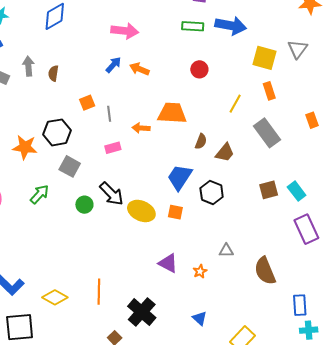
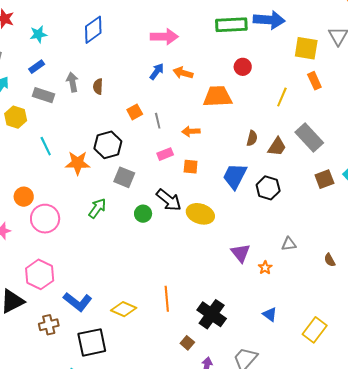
green rectangle: (193, 26) -> (231, 25), size x1.4
orange trapezoid: (172, 113) -> (218, 97), moved
gray rectangle: (267, 133) -> (309, 137), moved
orange square: (175, 212) -> (191, 167), moved
purple triangle: (168, 263) -> (241, 253), moved, turned 30
brown semicircle: (265, 271) -> (330, 260), size x0.5

